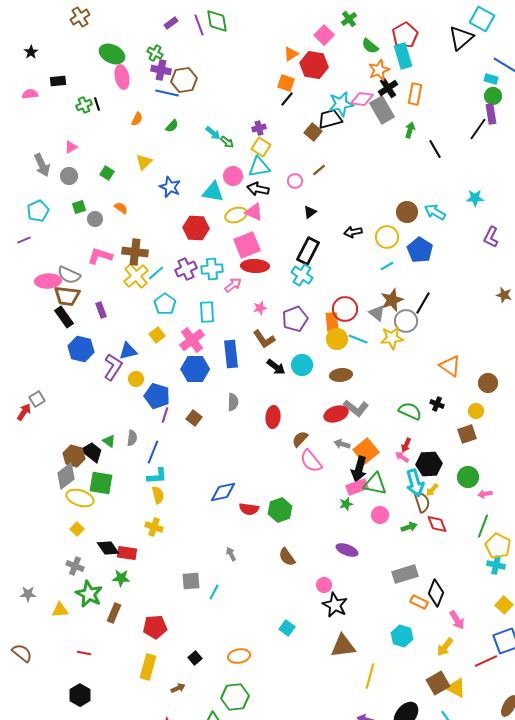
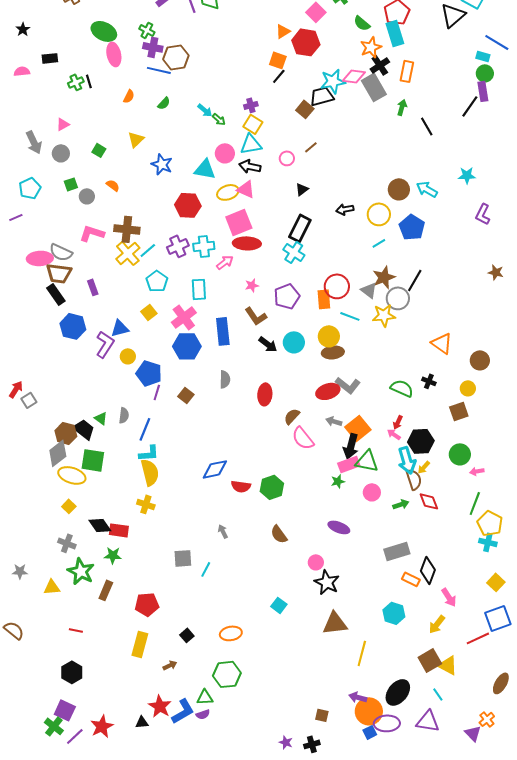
yellow circle: (337, 339) -> (329, 336), moved
gray square: (37, 399) -> (29, 400), moved
yellow semicircle: (158, 495) -> (150, 472), size x1.5

